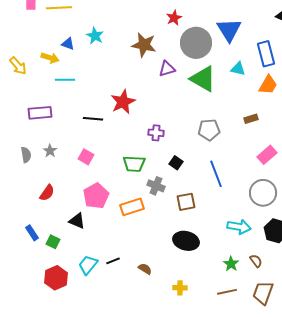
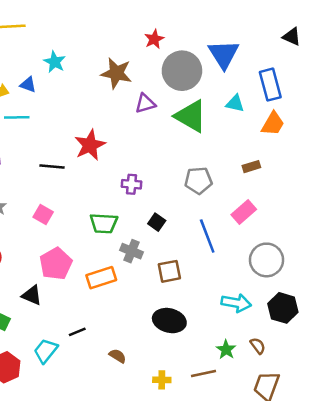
blue triangle: (68, 44) -> (28, 85), moved
pink rectangle: (267, 155) -> (244, 212), moved
black line: (113, 261) -> (77, 332), moved
brown line: (227, 292) -> (203, 374), moved

